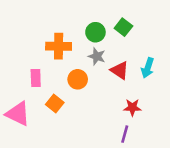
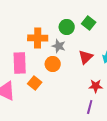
gray star: (97, 56) -> (59, 46), moved
red triangle: (120, 70) -> (86, 57), turned 42
pink rectangle: (36, 78) -> (20, 63), size x1.5

